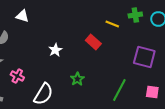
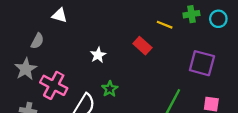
pink cross: (17, 76) -> (54, 85), size x1.6
green star: (77, 79) -> (110, 89), moved

